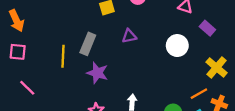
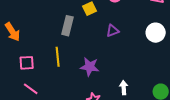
gray rectangle: (88, 44) -> (68, 26), moved
pink square: (18, 52) -> (27, 63), moved

